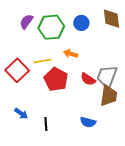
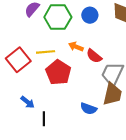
red semicircle: (88, 79) -> (94, 56), moved
blue arrow: (21, 113) -> (28, 102), moved
blue semicircle: (88, 122) -> (89, 109), moved

